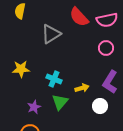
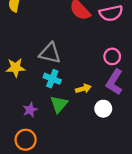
gray triangle: (51, 34) -> (50, 53), moved, turned 45
pink circle: (106, 48) -> (112, 56), moved

